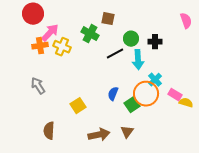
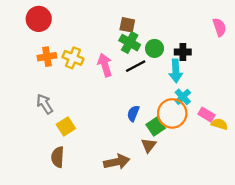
pink arrow: (50, 33) -> (105, 65), moved, turned -60
green cross: (90, 34) -> (130, 43), moved
cyan arrow: (138, 60) -> (176, 71), moved
yellow square: (78, 106) -> (66, 126), moved
brown triangle: (127, 132) -> (149, 145), moved

